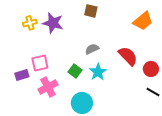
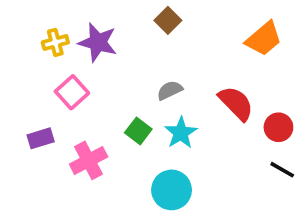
brown square: (91, 11) -> (168, 20), turned 32
pink square: (40, 63) -> (72, 92), moved, turned -30
cyan circle: (82, 103) -> (172, 190), moved

